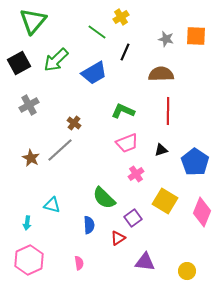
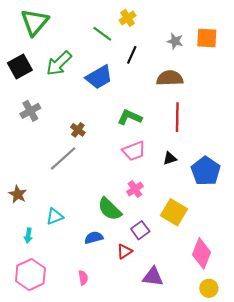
brown star: (31, 158) -> (18, 194), moved
pink cross: (136, 174) -> (135, 189), moved
cyan triangle: (52, 205) -> (55, 216), turned -36
pink diamond: (202, 212) -> (201, 253), moved
blue semicircle: (89, 225) -> (94, 238), turned -102
yellow circle: (187, 271) -> (209, 288), moved

